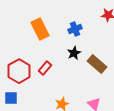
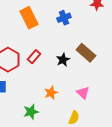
black star: (74, 53) -> (63, 60), moved

